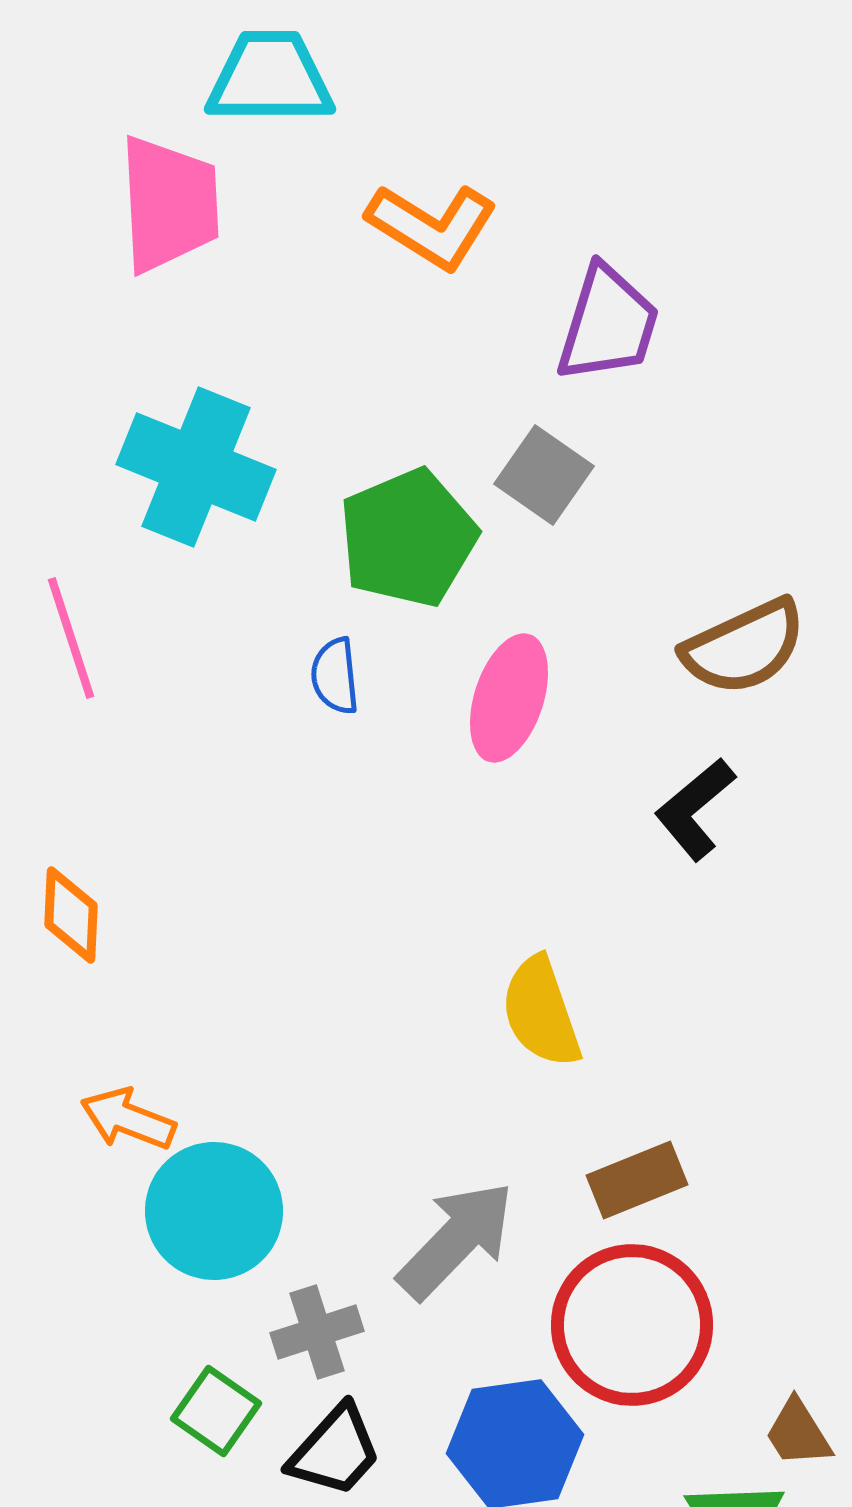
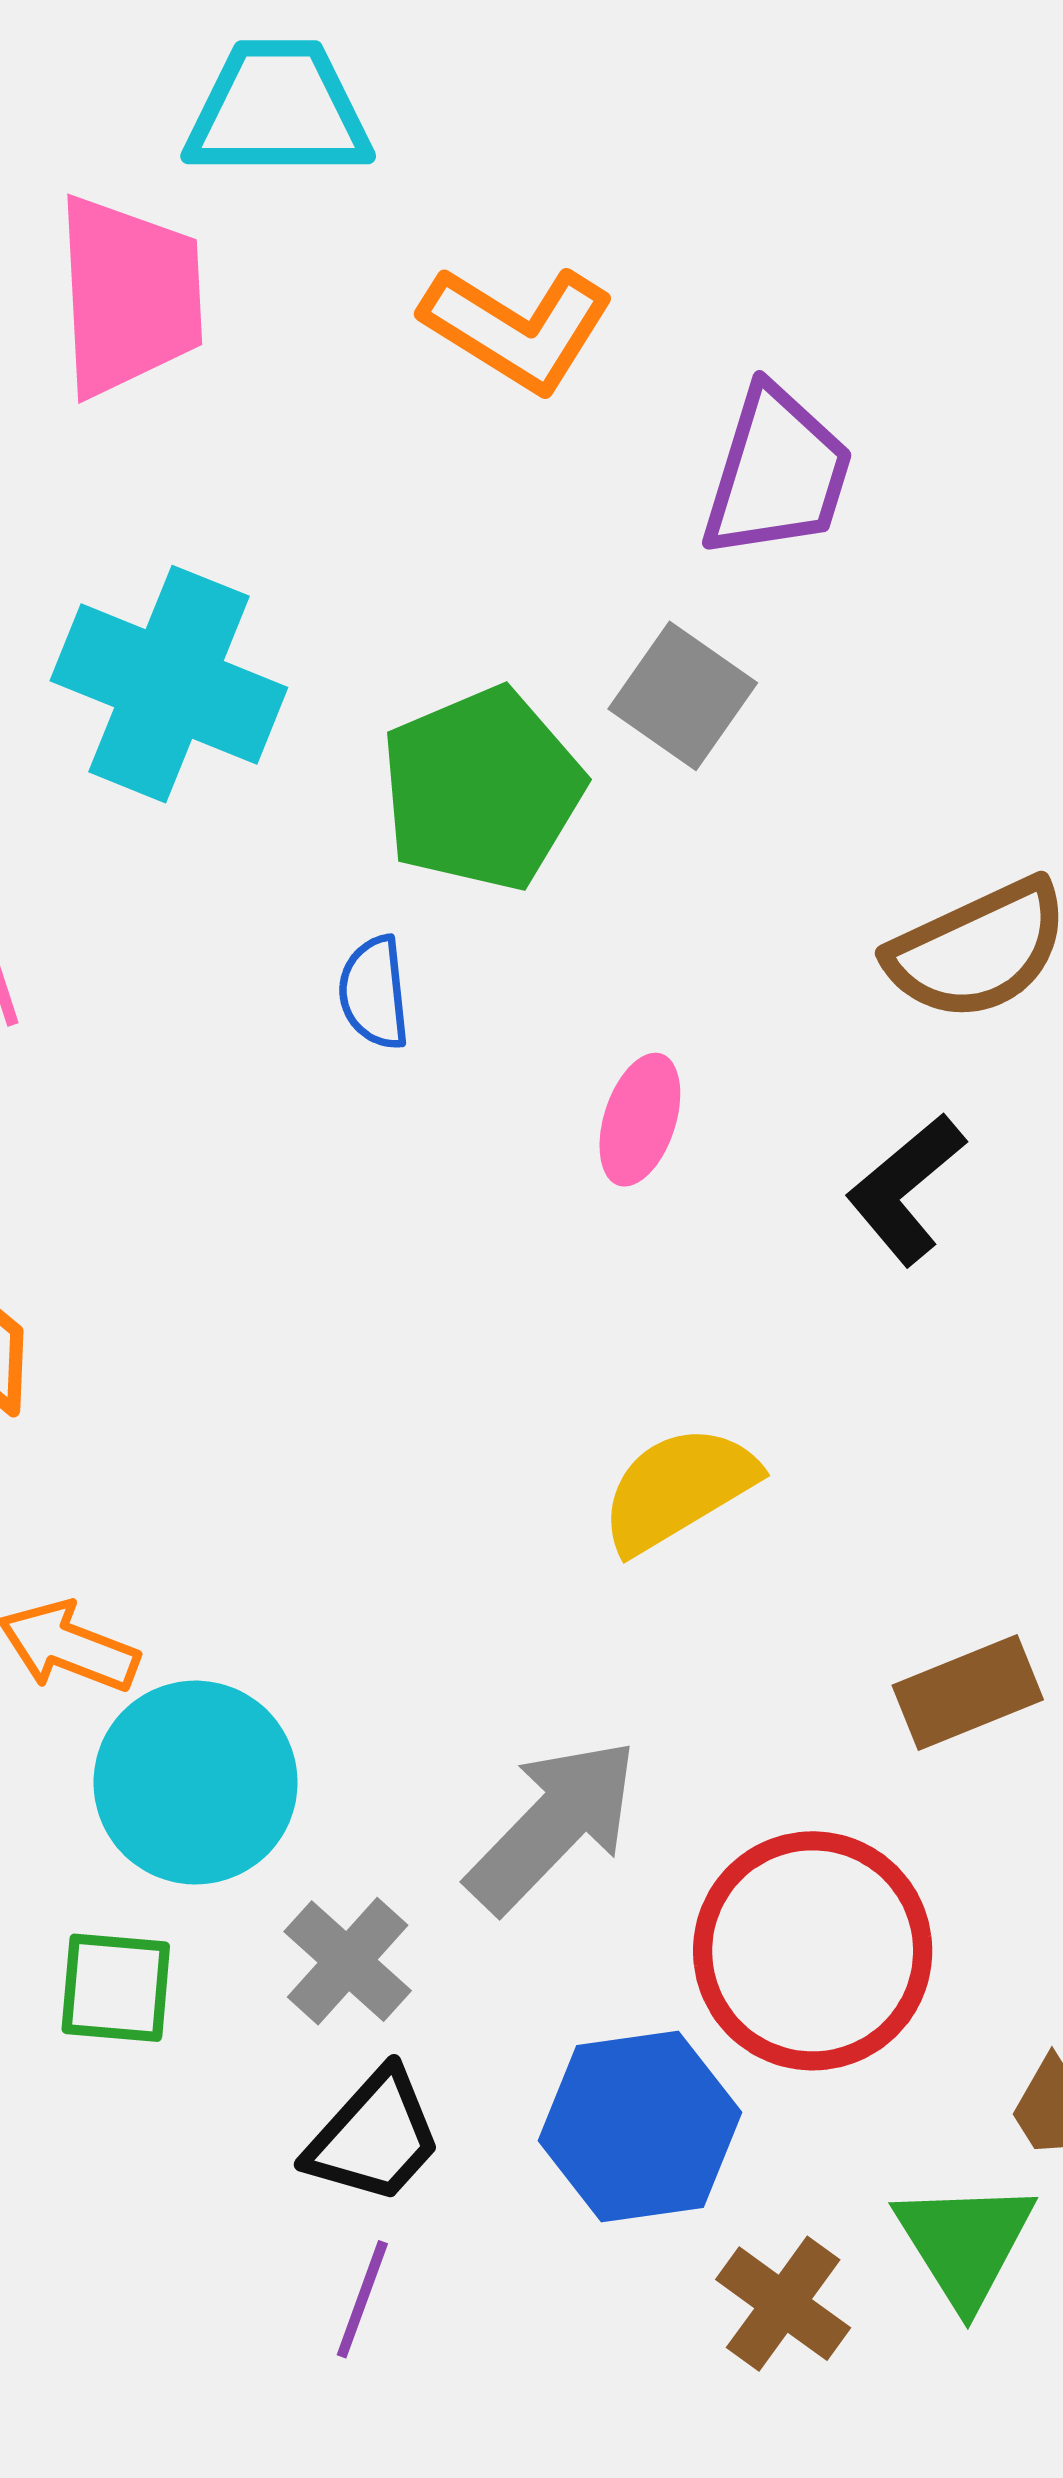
pink ellipse: (509, 698) -> (640, 1120), moved, size x0.7
yellow semicircle: (541, 1012) -> (678, 1489), turned 78
brown rectangle: (637, 1180) -> (968, 1692), moved
gray cross: (317, 1332) -> (348, 1961), turned -30
green square: (216, 1411) -> (116, 1988), moved, turned -30

